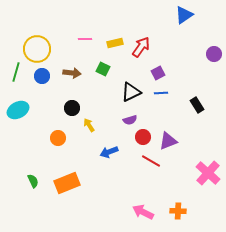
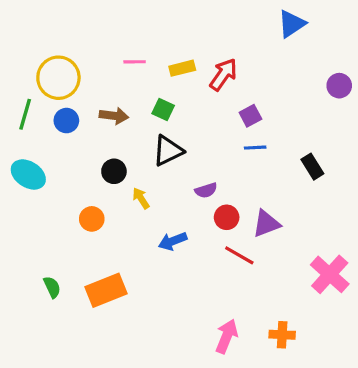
black triangle: (131, 92) -> (168, 151), moved
cyan ellipse: (18, 110) -> (28, 174), turned 60
pink arrow: (143, 212) -> (227, 336), turned 85

